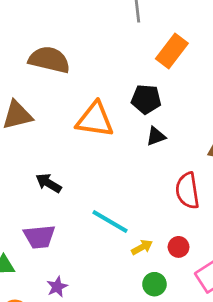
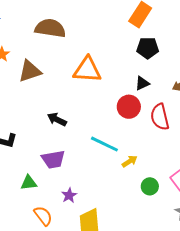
black pentagon: (146, 99) -> (148, 48), moved
black triangle: (156, 136) -> (142, 83), moved
red circle: (179, 247) -> (129, 107), moved, size x1.5
green circle: (154, 284) -> (150, 186), moved

